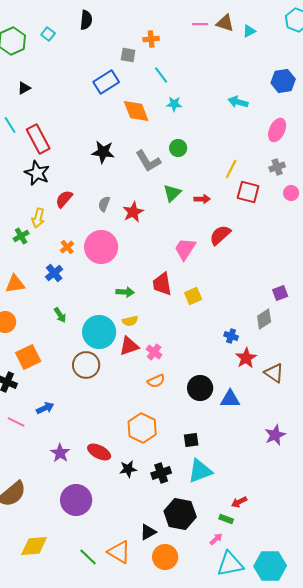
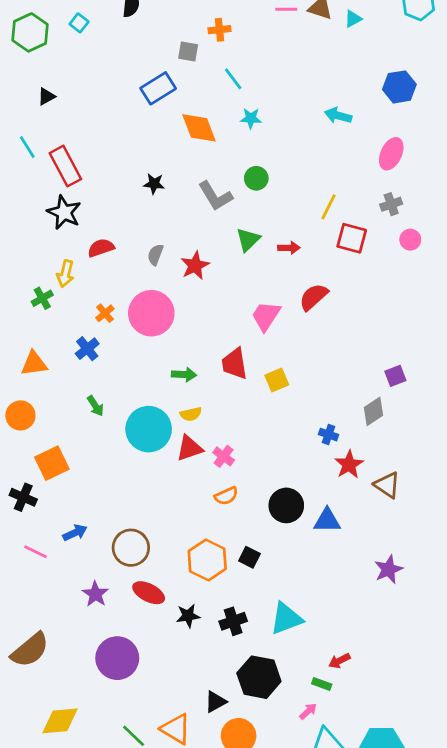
black star: (103, 152) -> (154, 184), size x0.7
red semicircle: (64, 199) -> (101, 248), turned 30
brown circle: (86, 365) -> (131, 548), moved
black square: (191, 440) -> (249, 557), moved, turned 35

